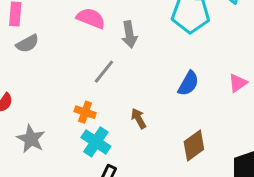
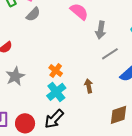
gray semicircle: (27, 44) -> (33, 14), turned -35
gray line: (104, 72) -> (110, 54), moved

